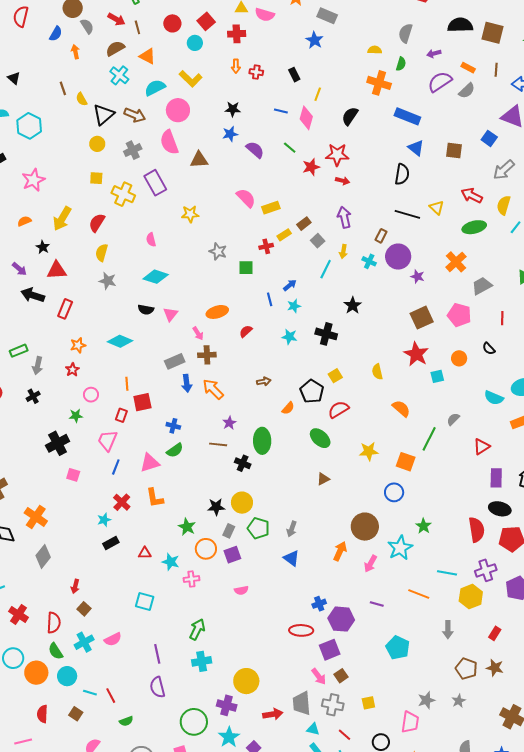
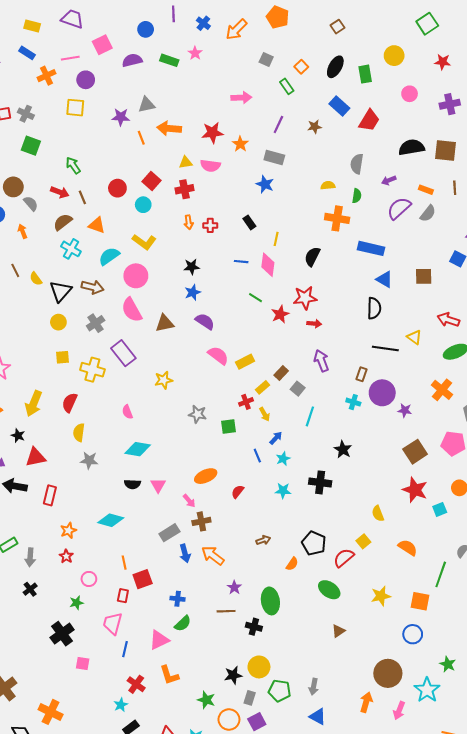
purple semicircle: (255, 150) -> (205, 321), moved
yellow arrow: (343, 252) -> (265, 414), moved, turned -32
yellow square: (335, 376) -> (363, 541), moved

